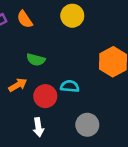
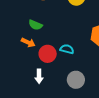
green semicircle: (36, 60) -> (35, 25), moved
orange arrow: (18, 85) -> (28, 43), turned 48

